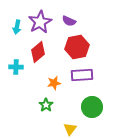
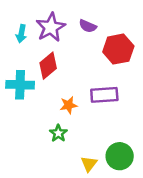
red hexagon: (77, 47) -> (118, 49), moved
cyan cross: (16, 67) -> (20, 85), size x1.5
green circle: (92, 107) -> (120, 156), moved

